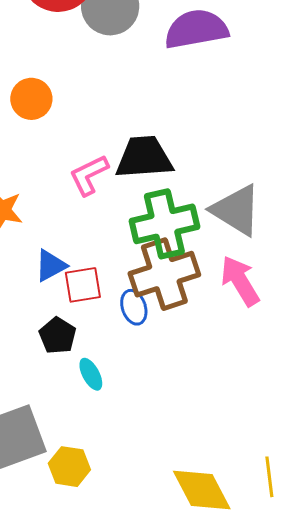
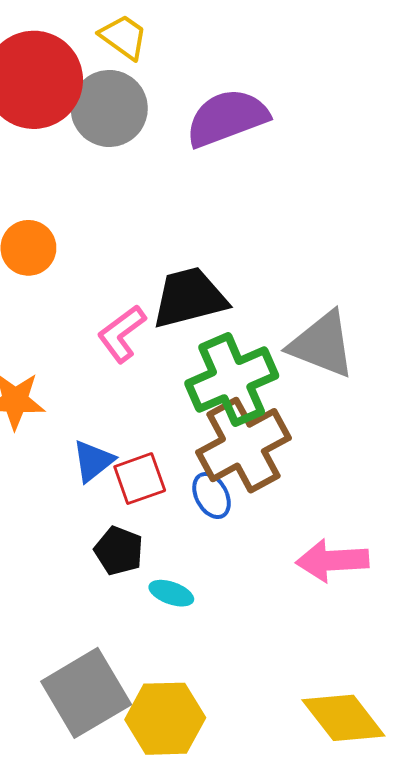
pink arrow: (240, 281) -> (332, 561), moved, turned -52
cyan ellipse: (91, 374) -> (171, 593), turned -32
yellow hexagon: (69, 467) -> (165, 719), size x1.4

